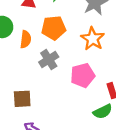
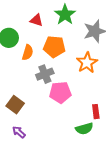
pink pentagon: (83, 75) -> (60, 92), moved
brown square: (22, 99) -> (15, 105), turned 30

